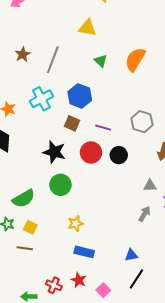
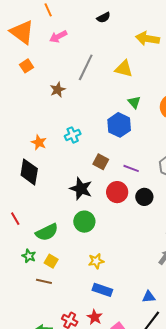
gray line: (53, 60) -> (86, 67), moved
blue hexagon: (80, 96) -> (119, 125), moved
cyan cross: (41, 99) -> (73, 135), size x0.7

